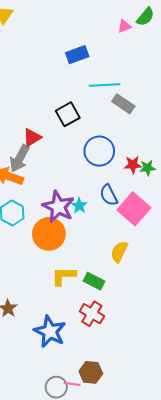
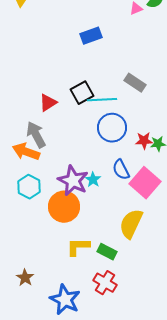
cyan line: (104, 85) -> (102, 100), moved
red triangle: (32, 137) -> (48, 103), moved
gray arrow: (20, 158) -> (36, 135), turned 124
yellow semicircle: (119, 252) -> (131, 224), size x1.4

